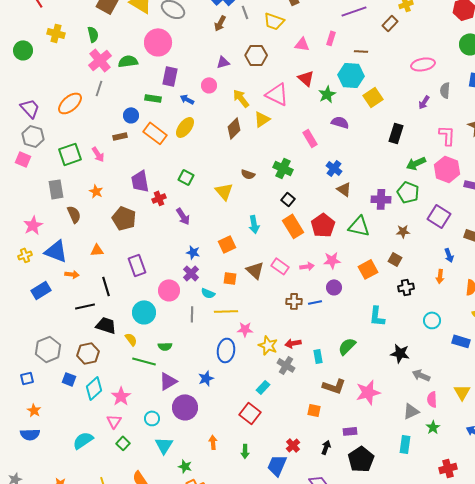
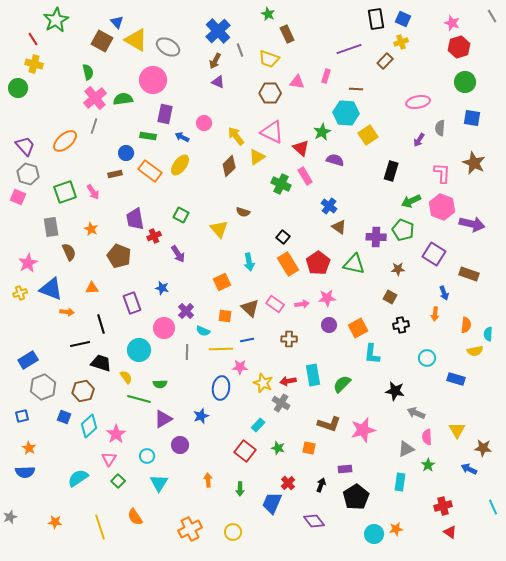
yellow cross: (56, 33) -> (34, 64), moved
brown hexagon: (256, 55) -> (270, 93), moved
purple triangle: (223, 62) -> (218, 82), moved, turned 40
red triangle: (306, 78) -> (301, 148), moved
green cross: (283, 168) -> (281, 184), moved
blue star: (193, 252) -> (162, 288), moved
orange square: (368, 269) -> (358, 328), moved
blue rectangle: (41, 290) -> (28, 360), moved
blue line: (315, 302) -> (247, 340), moved
cyan rectangle: (318, 356) -> (313, 375), moved, size x1.5
purple circle: (185, 407) -> (180, 445), size x0.7
green star: (185, 466) -> (278, 448), moved

